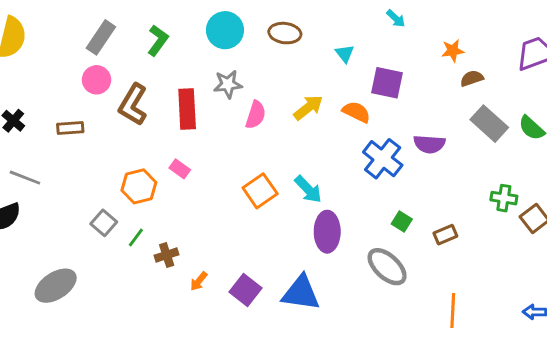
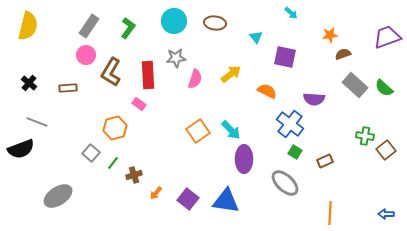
orange semicircle: (356, 112) -> (267, 91), moved
blue cross: (383, 159) -> (290, 124), moved
pink rectangle: (180, 169) -> (139, 104), moved

